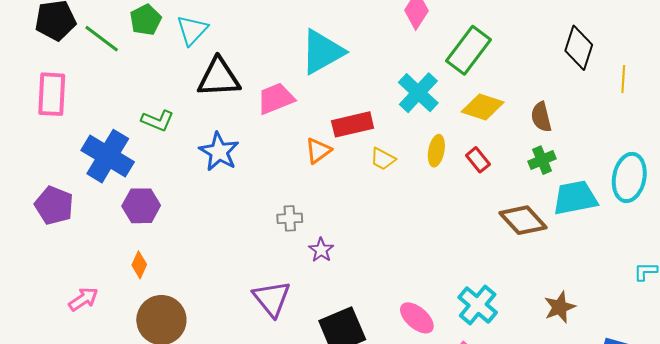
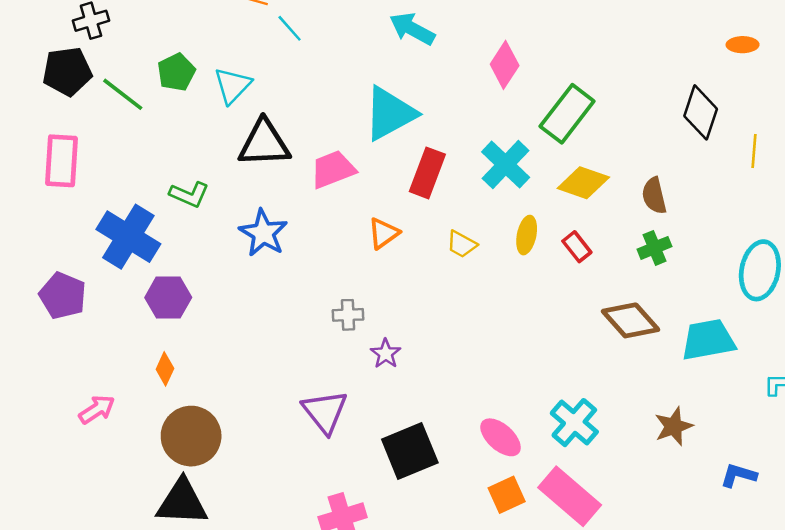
red rectangle: (353, 124) -> (427, 173), moved, turned -57
cyan trapezoid: (575, 198) -> (708, 340), moved

